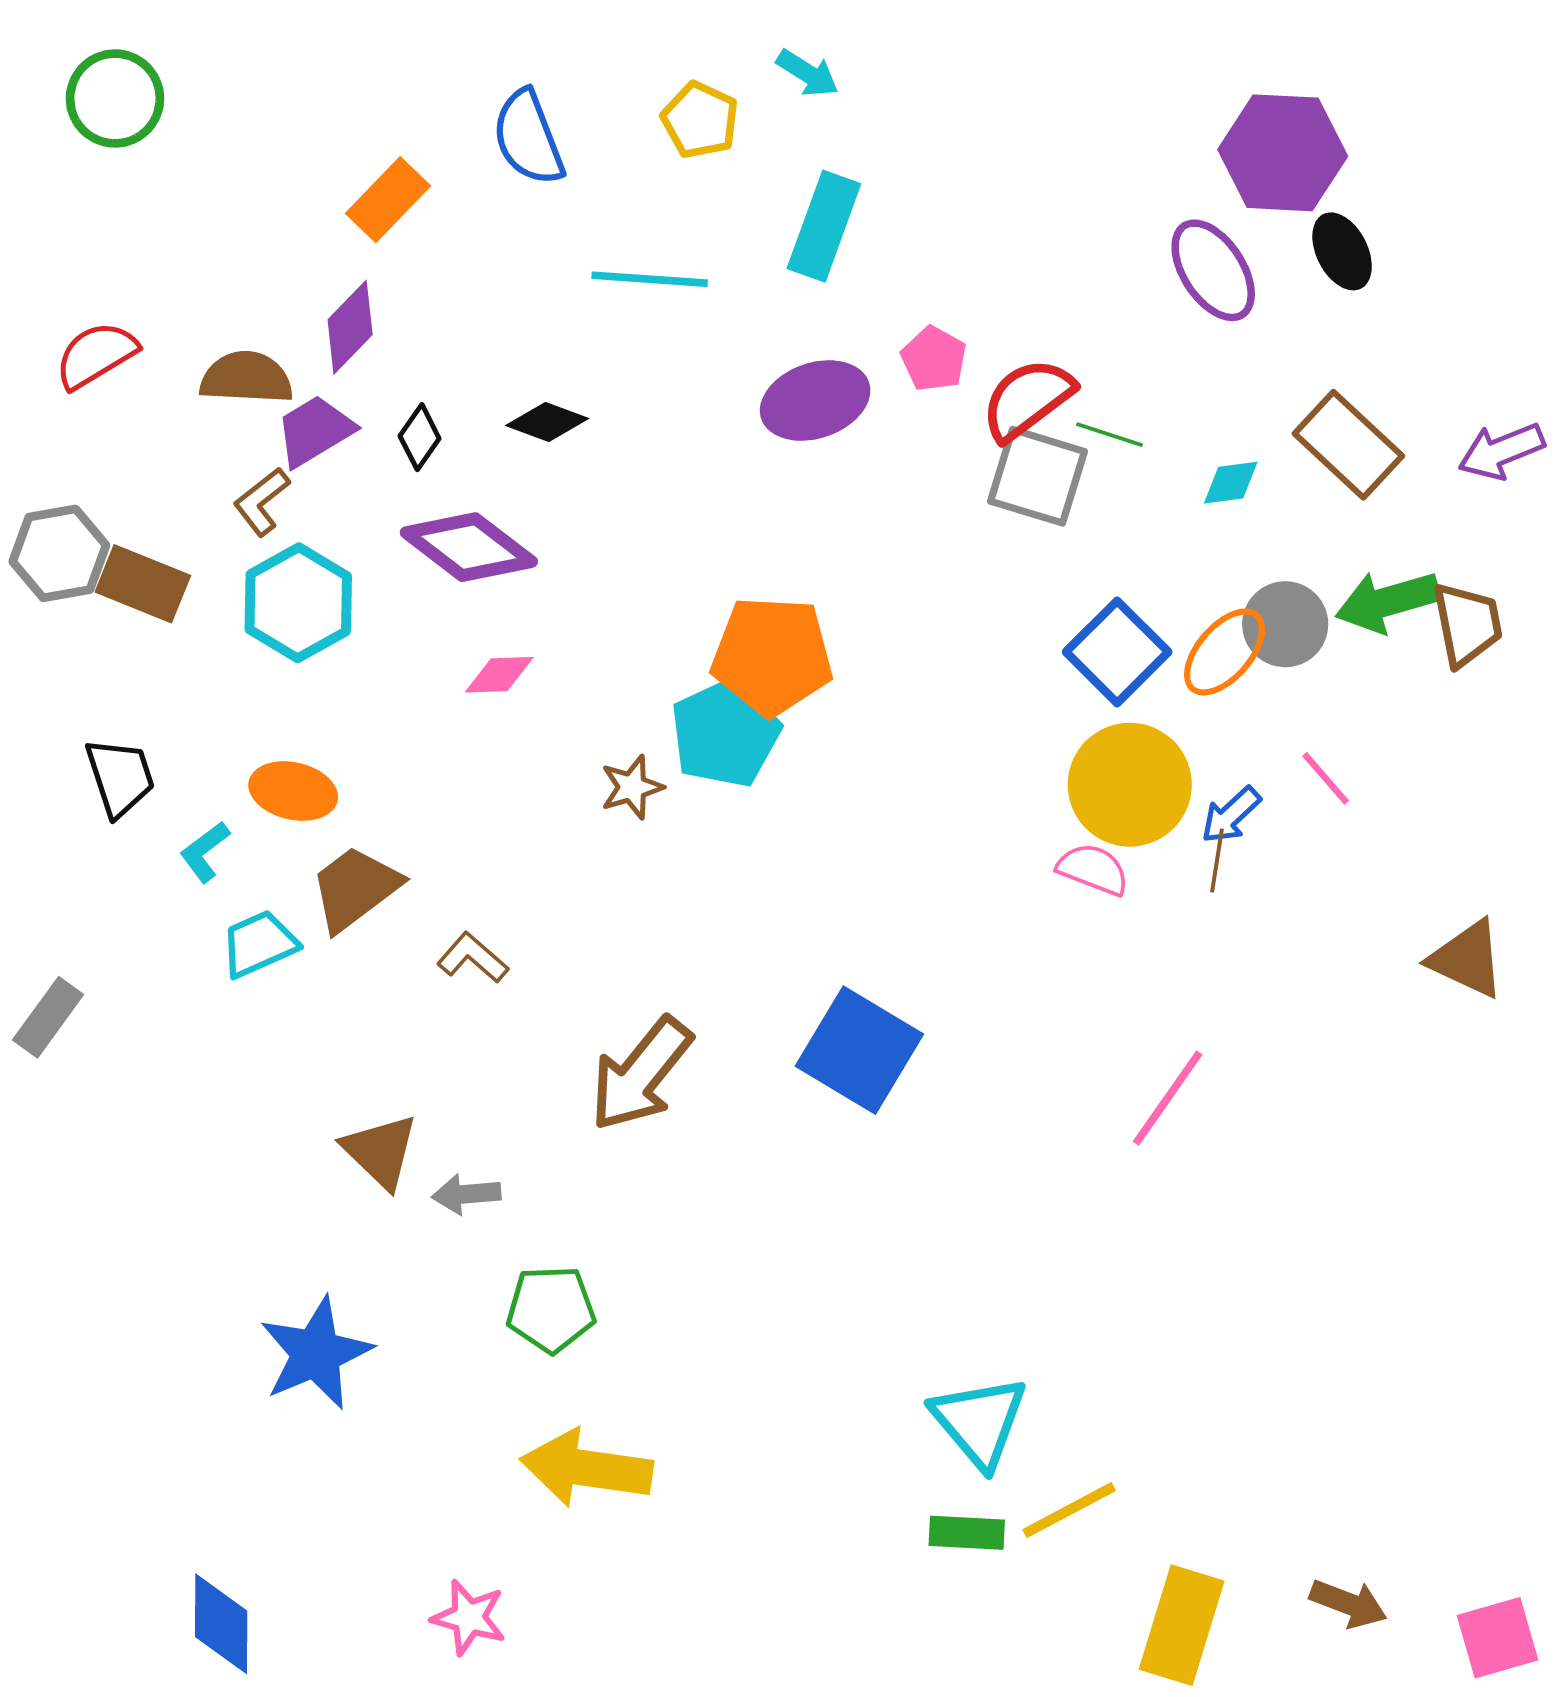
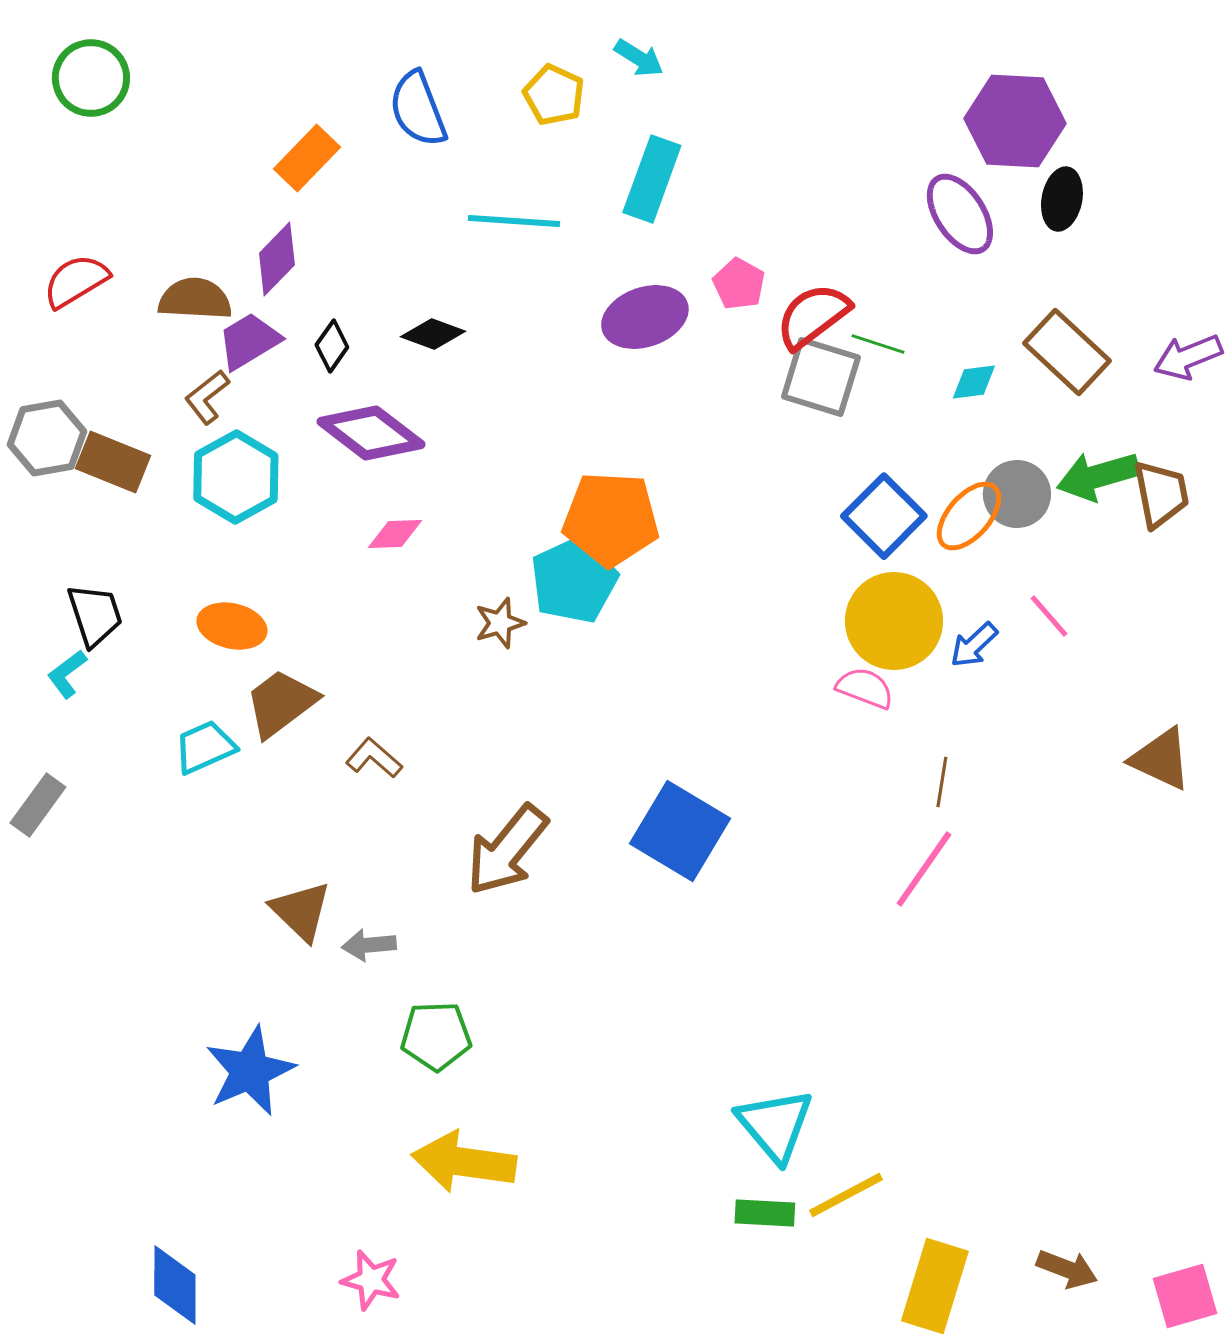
black ellipse: (1342, 251) -> (1062, 199), turned 38
cyan L-shape: (205, 852) -> (67, 674), moved
brown line: (1217, 861) -> (942, 782), moved

